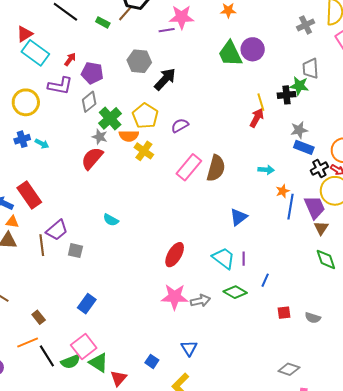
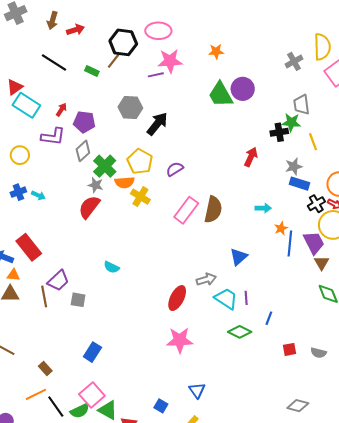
yellow circle: (26, 102) -> (20, 155), size x0.7
yellow line: (261, 102) -> (313, 142), moved
gray arrow: (200, 301) -> (206, 279), moved

